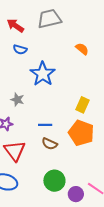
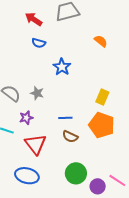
blue star: (43, 74) -> (62, 67), size x0.7

